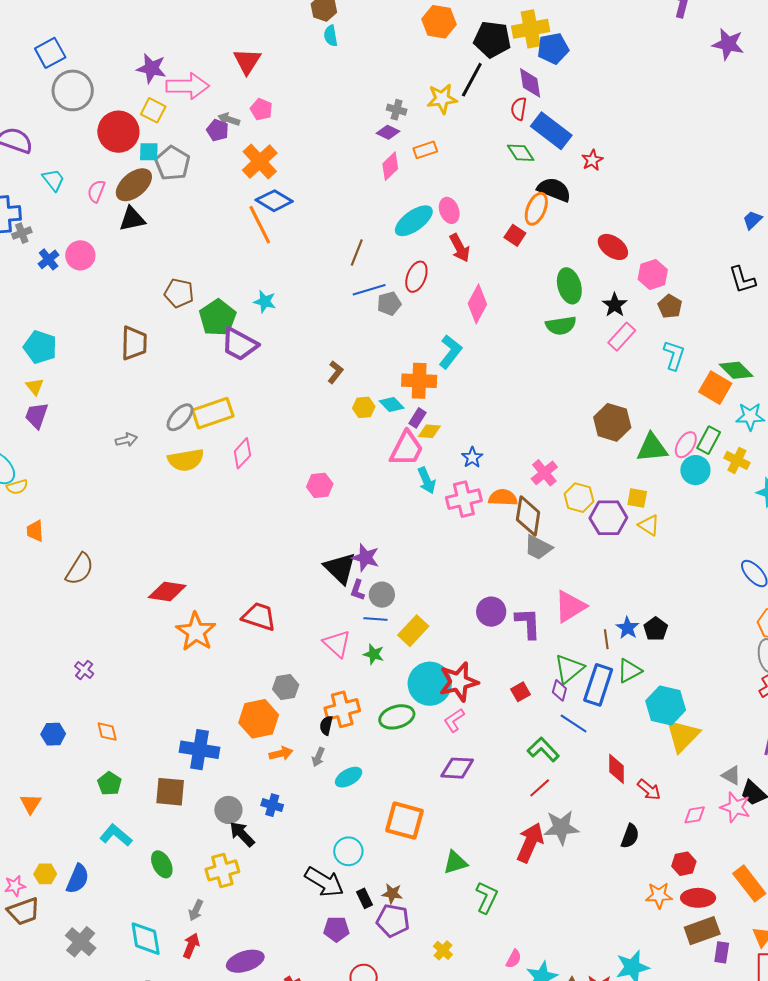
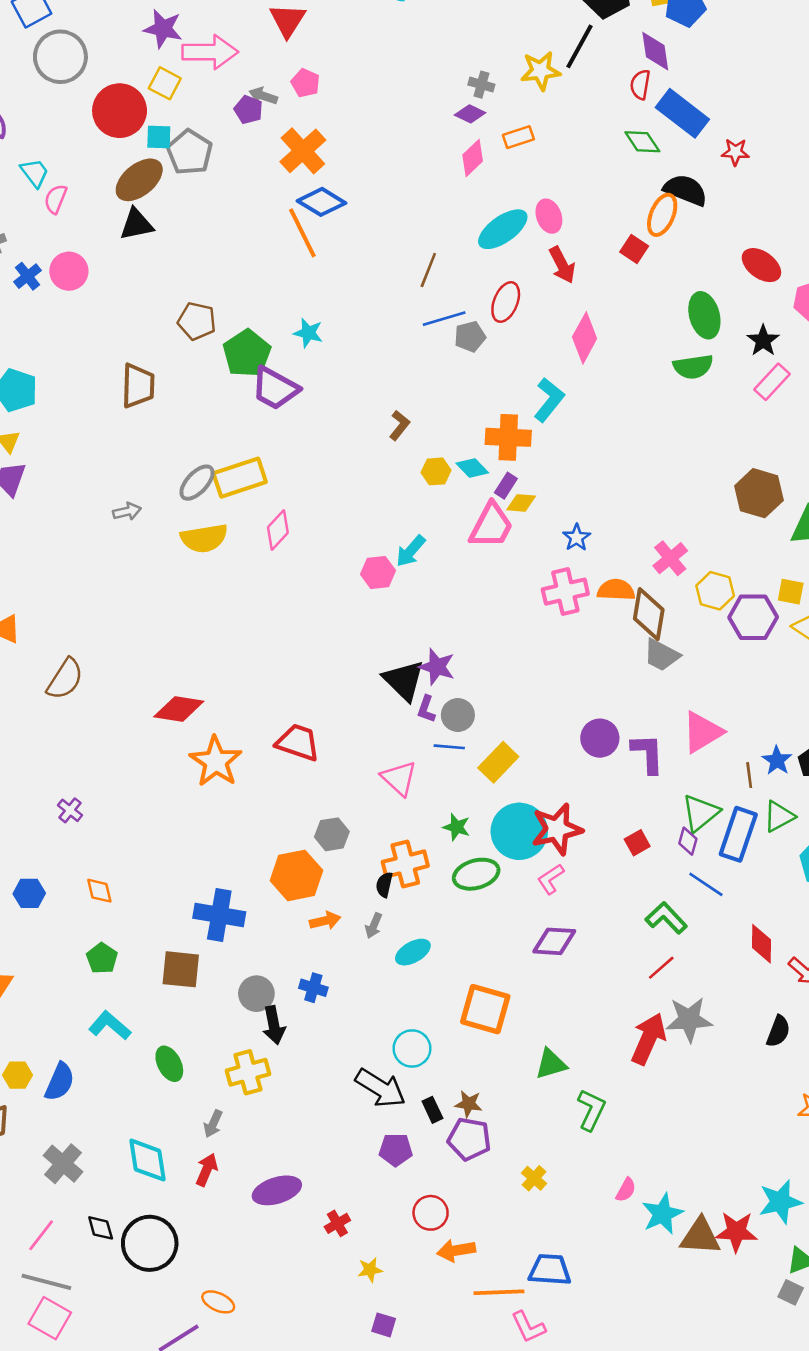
red star: (592, 160) -> (735, 152), turned 30
pink semicircle: (96, 191) -> (56, 199), moved
cyan arrow: (427, 480) -> (411, 551), moved, turned 64
green star: (374, 654) -> (457, 827), moved
black arrow: (242, 834) -> (274, 1025), turned -148

